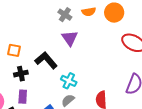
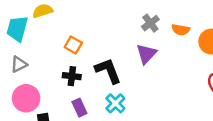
cyan cross: (69, 81) -> (115, 103), moved
purple rectangle: (23, 97) -> (79, 108), moved, turned -48

